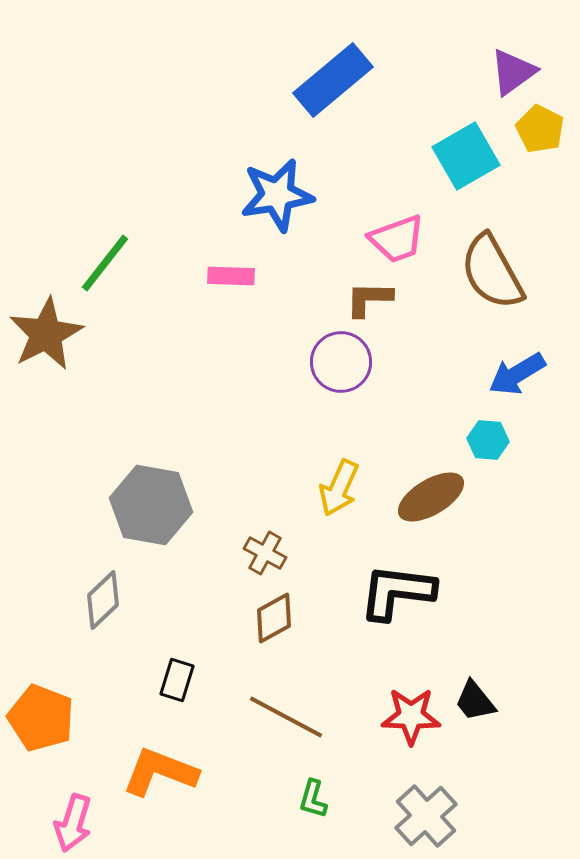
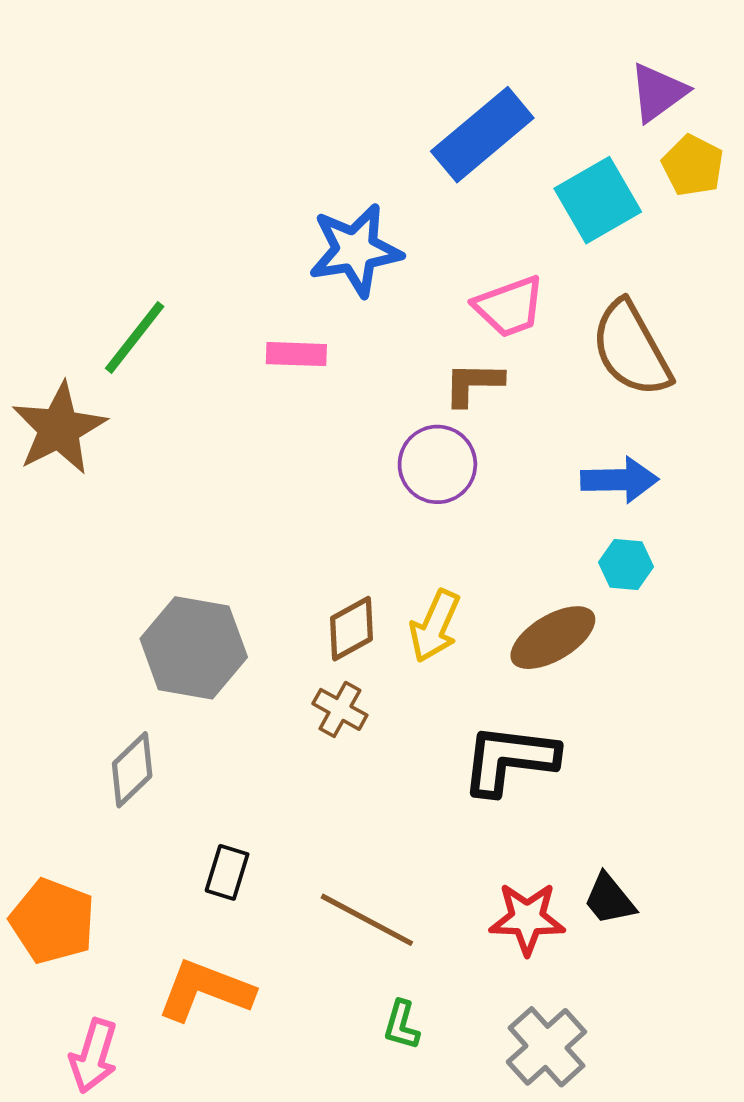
blue rectangle: (333, 80) -> (482, 135), moved
blue arrow: (517, 374) -> (620, 480), moved, turned -150
brown diamond: (274, 618) -> (351, 629), moved

